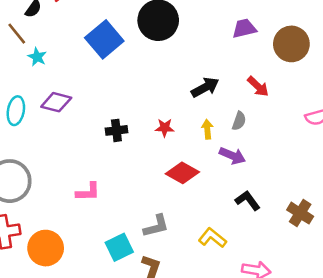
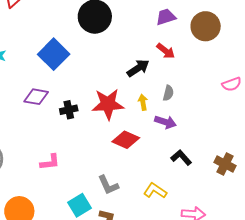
blue square: (104, 39) -> (54, 54), moved
red arrow: (258, 86) -> (166, 51), moved
purple diamond: (56, 102) -> (36, 97), moved
red star: (165, 128) -> (108, 104), size x2.0
gray L-shape: (156, 226) -> (108, 185), turned 85

